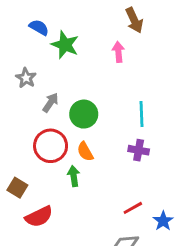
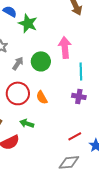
pink arrow: (118, 52) -> (65, 47), moved, size x1.5
green circle: (84, 114) -> (41, 61), moved
green arrow: (74, 176) -> (27, 123), moved, turned -64

